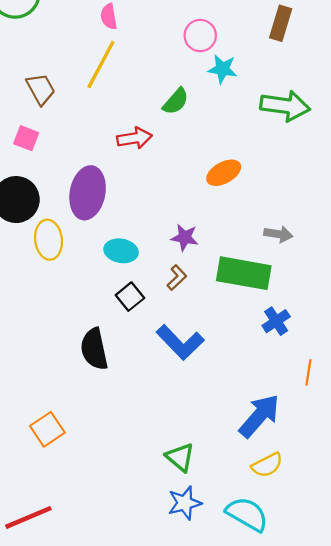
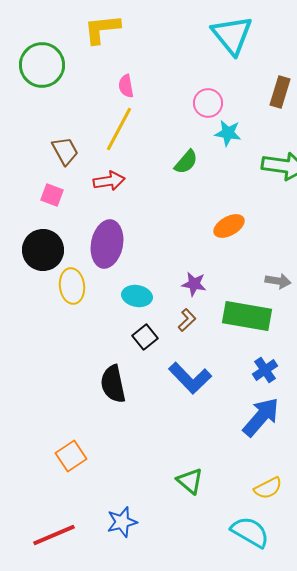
red arrow: (134, 138) -> (109, 181), moved
blue cross: (276, 321) -> (265, 370), moved
blue arrow: (259, 416) -> (261, 417), moved
blue star: (185, 503) -> (122, 522), moved

